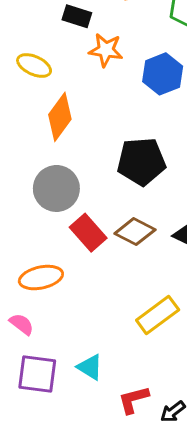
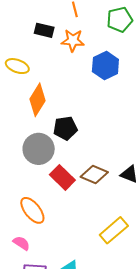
orange star: (106, 50) -> (73, 41), moved
black pentagon: (141, 161) -> (65, 128), moved, size x0.7
orange ellipse: (41, 278) -> (32, 210), turned 68

